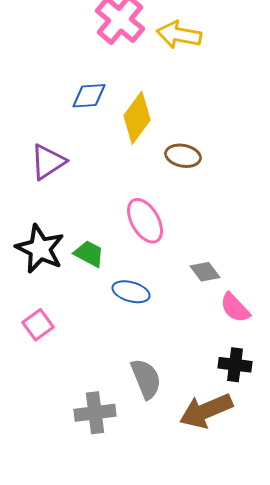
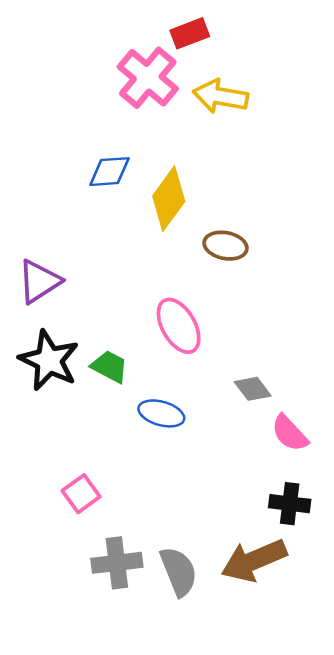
purple triangle: (48, 162) -> (39, 281), moved
pink square: (38, 325) -> (81, 494), moved
gray semicircle: (146, 379) -> (179, 571), moved

